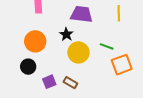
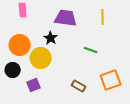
yellow circle: (78, 52) -> (41, 58), moved
orange square: (122, 65) -> (111, 80), moved
brown rectangle: (70, 83) -> (79, 86), moved

